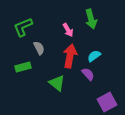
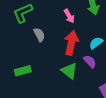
green rectangle: (23, 67) -> (23, 71), moved
green triangle: (57, 83) -> (69, 71), moved

